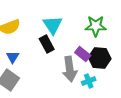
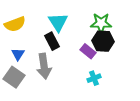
black hexagon: (100, 58) -> (103, 41), moved
gray arrow: (70, 69) -> (44, 66), moved

